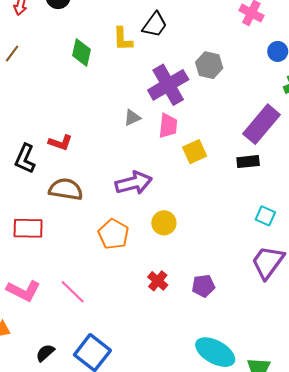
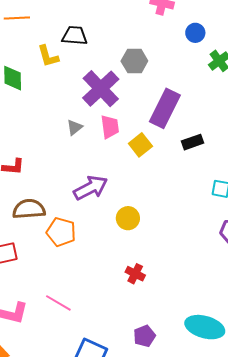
black trapezoid: (155, 25) -> (75, 36), turned -108
purple rectangle: (262, 124) -> (165, 108), moved
orange pentagon: (113, 234) -> (61, 232), moved
purple pentagon: (203, 286) -> (144, 336), moved

